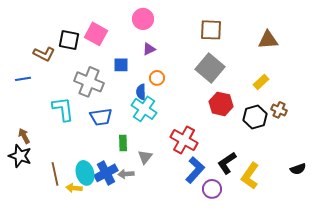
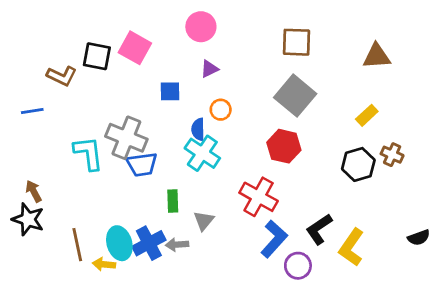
gray cross: (89, 82) -> (126, 138), moved
red hexagon: (221, 104) -> (284, 146), moved

